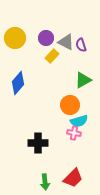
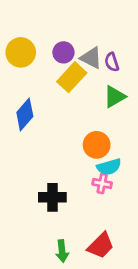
yellow rectangle: (52, 56) -> (72, 77), size x1.5
green triangle: (83, 80) -> (115, 97), moved

